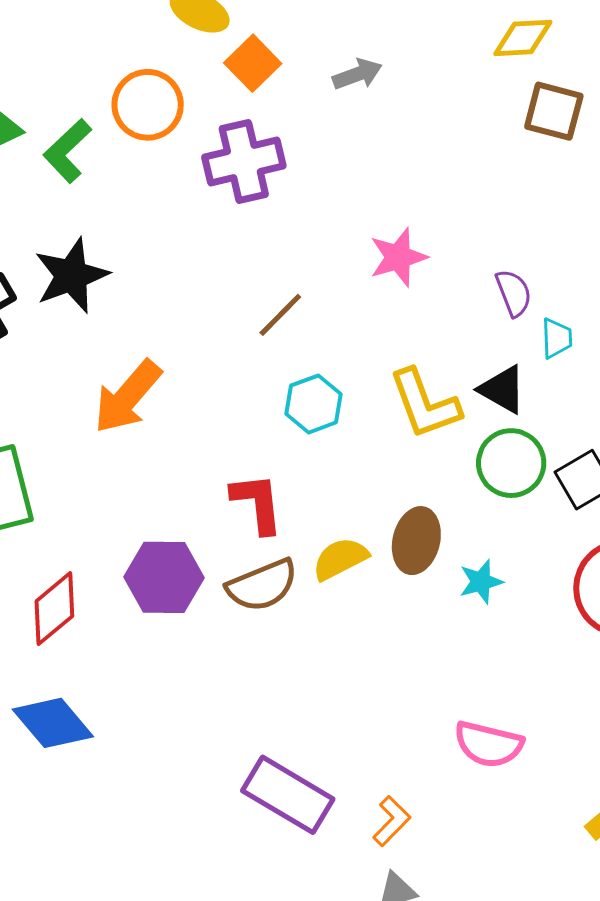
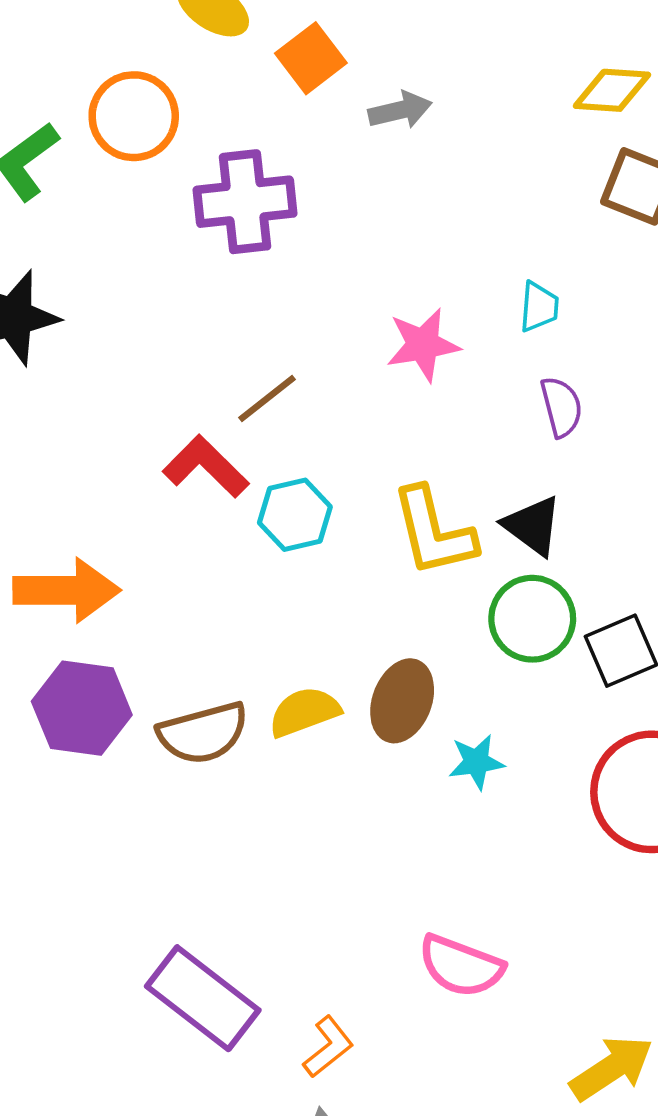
orange square: (253, 63) -> (311, 58), moved
cyan trapezoid: (557, 338) -> (539, 307), moved
orange arrow: (128, 397) -> (67, 590), moved, turned -138
red L-shape: (257, 503) -> (206, 466), moved, turned -46

